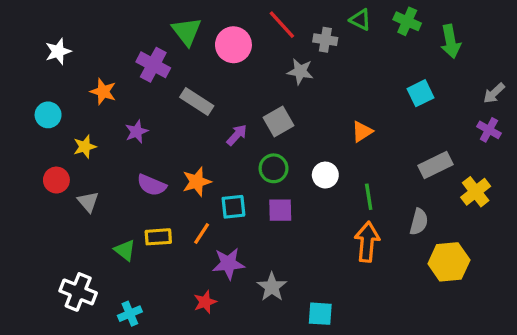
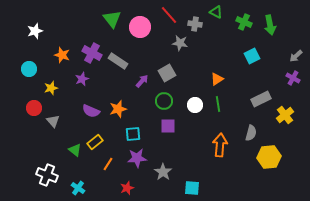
green cross: (407, 21) -> (244, 22), moved
purple cross: (153, 65) -> (92, 53), moved
green line: (369, 197) -> (218, 104), moved
cyan square: (233, 207) -> (133, 134), moved
orange line: (202, 233) -> (108, 164), moved
yellow rectangle: (158, 237) -> (95, 142), turned -35
red star: (205, 302) -> (127, 188), moved
cyan cross: (130, 314) -> (78, 188), turned -32

